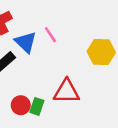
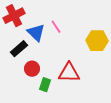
red circle: (21, 105) -> (32, 69), moved

